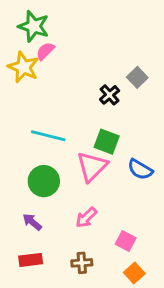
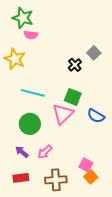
pink semicircle: (45, 51) -> (31, 35), turned -128
yellow star: (23, 67) -> (15, 59), moved
pink arrow: (86, 218) -> (45, 152), moved
brown cross: (82, 263) -> (56, 180), size x1.5
orange square: (134, 273) -> (91, 177), moved

